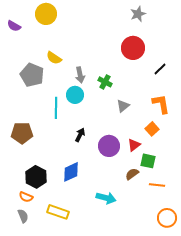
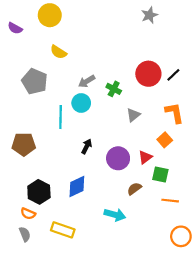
red circle: (133, 48) -> (148, 74), moved
yellow semicircle: (54, 58) -> (58, 52), moved
gray arrow: (80, 75) -> (87, 81), turned 70
brown semicircle: (132, 174) -> (134, 189), moved

